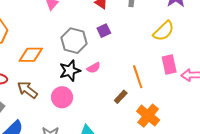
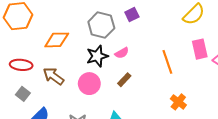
brown rectangle: (121, 97) -> (124, 80), moved
orange cross: (148, 116) -> (178, 102), size x0.7

